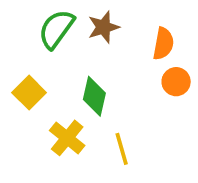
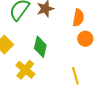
yellow line: (122, 149) -> (75, 76), moved

